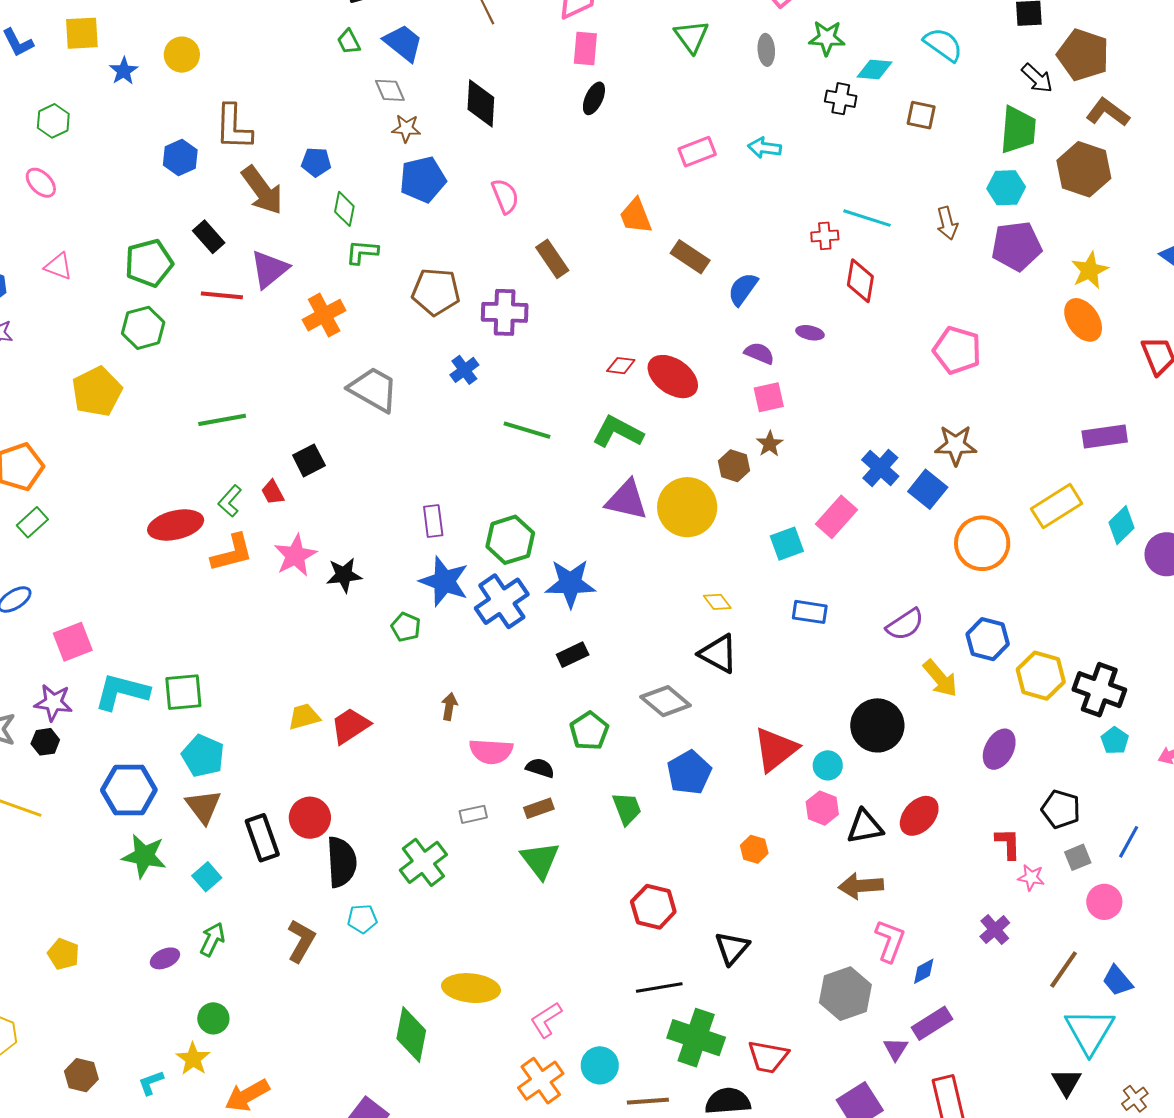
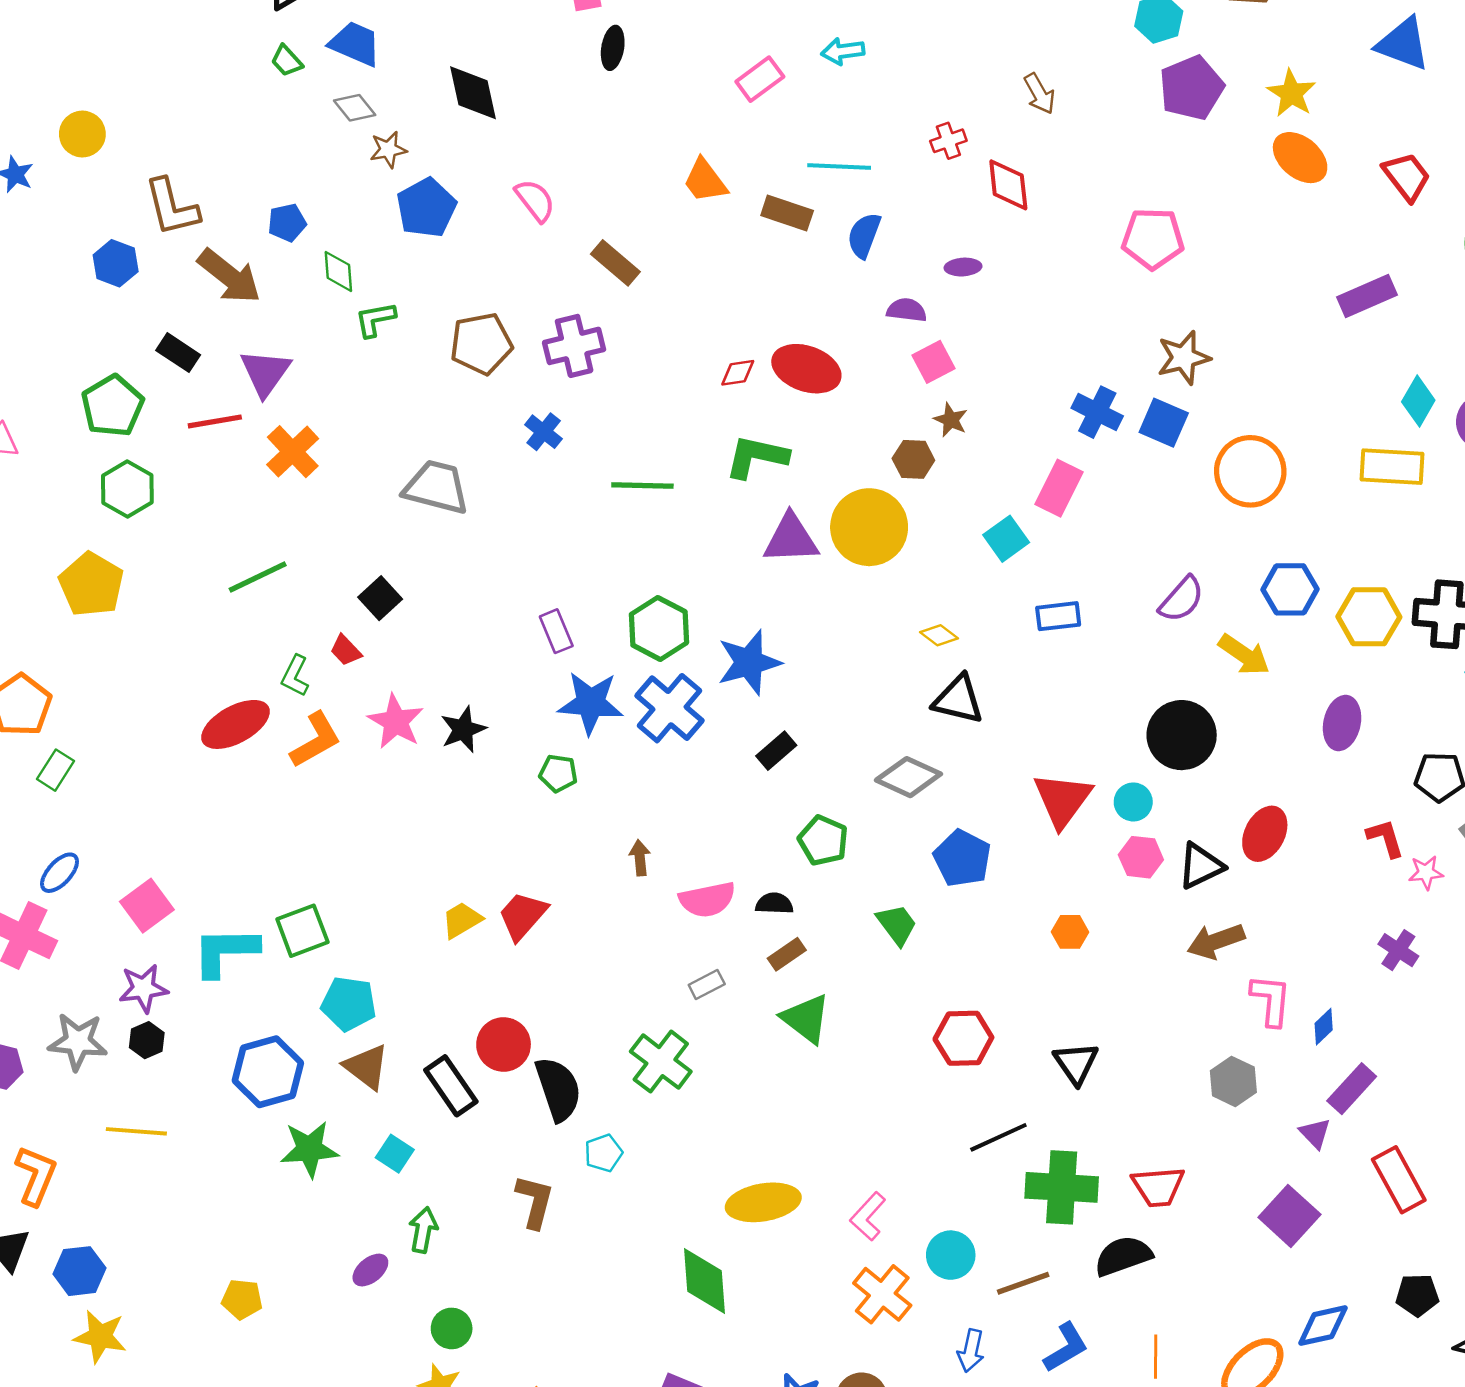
cyan line: (867, 218) -> (839, 167), moved
brown arrow: (947, 223) -> (1040, 94), moved
orange cross: (324, 315) -> (293, 452), moved
yellow rectangle: (1057, 506) -> (1392, 467), moved, turned 51
gray hexagon: (845, 994) -> (1233, 1081), size x0.7

